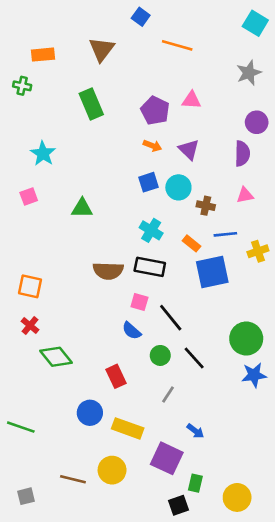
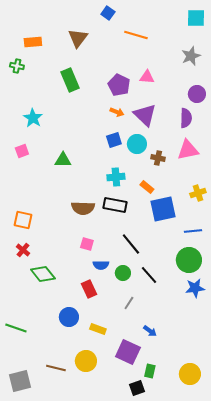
cyan square: (255, 23) -> (196, 18), turned -30
purple triangle: (189, 150) -> (145, 115), size x1.4
pink triangle: (245, 195) -> (188, 150), size x1.6
cyan cross: (151, 230) -> (116, 177), turned -36
blue line: (225, 234) -> (193, 231), moved
pink square: (139, 302) -> (87, 244), moved
blue semicircle: (132, 331) -> (101, 265), moved, turned -42
yellow rectangle: (128, 428) -> (98, 329), size x0.7
gray square: (26, 496) -> (20, 381), size x1.6
yellow circle: (237, 497) -> (190, 374), moved

